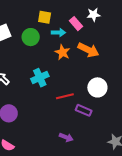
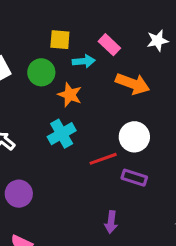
white star: (94, 15) -> (158, 41), moved
orange star: (63, 52) -> (70, 95), moved
white circle: (97, 87) -> (134, 137), moved
purple arrow: (66, 137) -> (111, 222), turned 80

